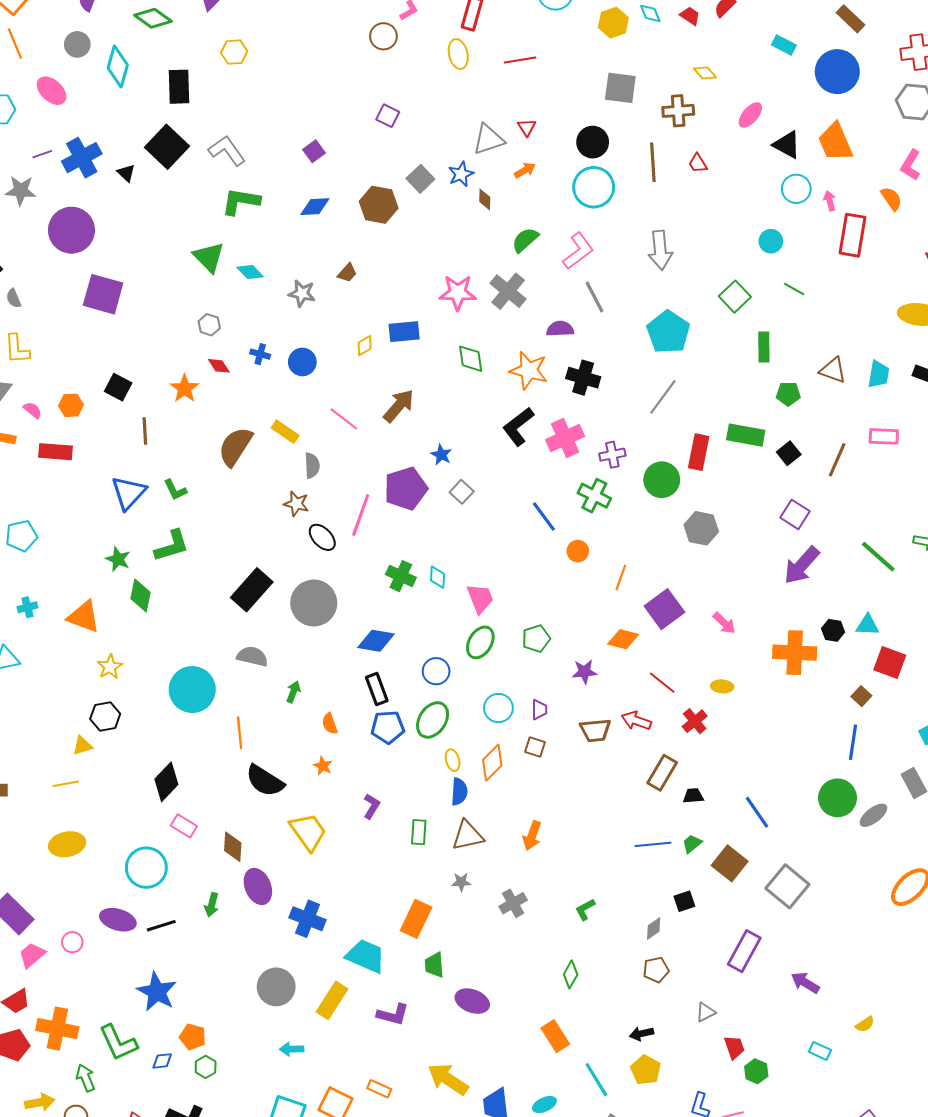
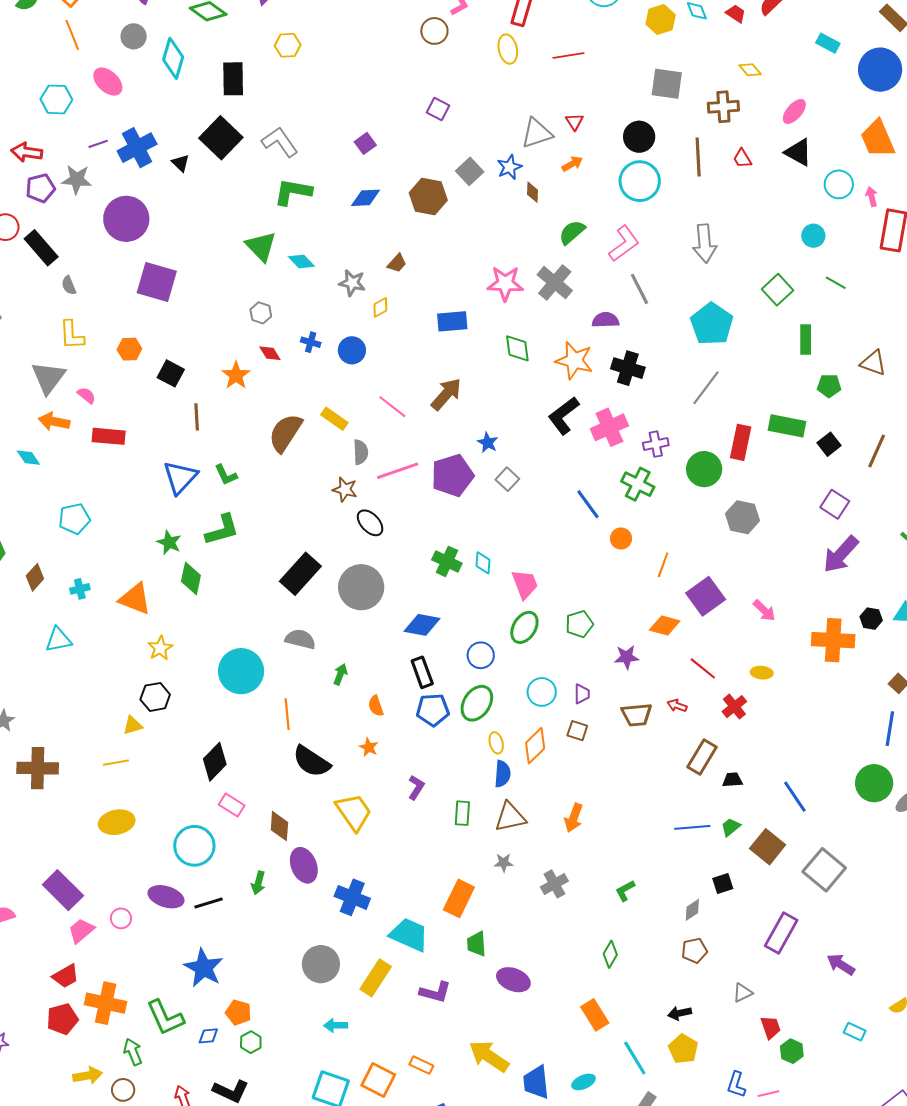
black triangle: (787, 145) -> (798, 152), moved
yellow diamond: (365, 346) -> (380, 307), moved
orange hexagon: (71, 405) -> (129, 349), moved
pink line: (361, 515) -> (398, 471), moved, turned 51
red arrow: (636, 721) -> (677, 706), size x0.7

